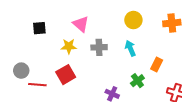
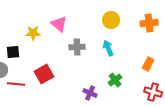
black square: (39, 28) -> (13, 52), moved
yellow star: (69, 46) -> (33, 33), moved
orange rectangle: (157, 64) -> (148, 64), moved

